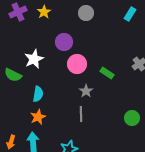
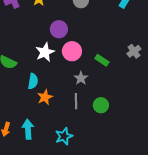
white star: (34, 59) -> (45, 52), moved
orange star: (38, 117) -> (45, 97), moved
green circle: (132, 118) -> (101, 105), moved

